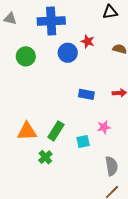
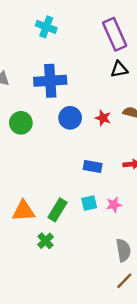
red star: (88, 41) -> (103, 118), moved
cyan square: (83, 142) -> (89, 203), moved

